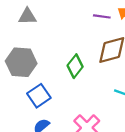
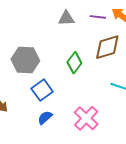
gray triangle: (27, 16) -> (66, 18), moved

